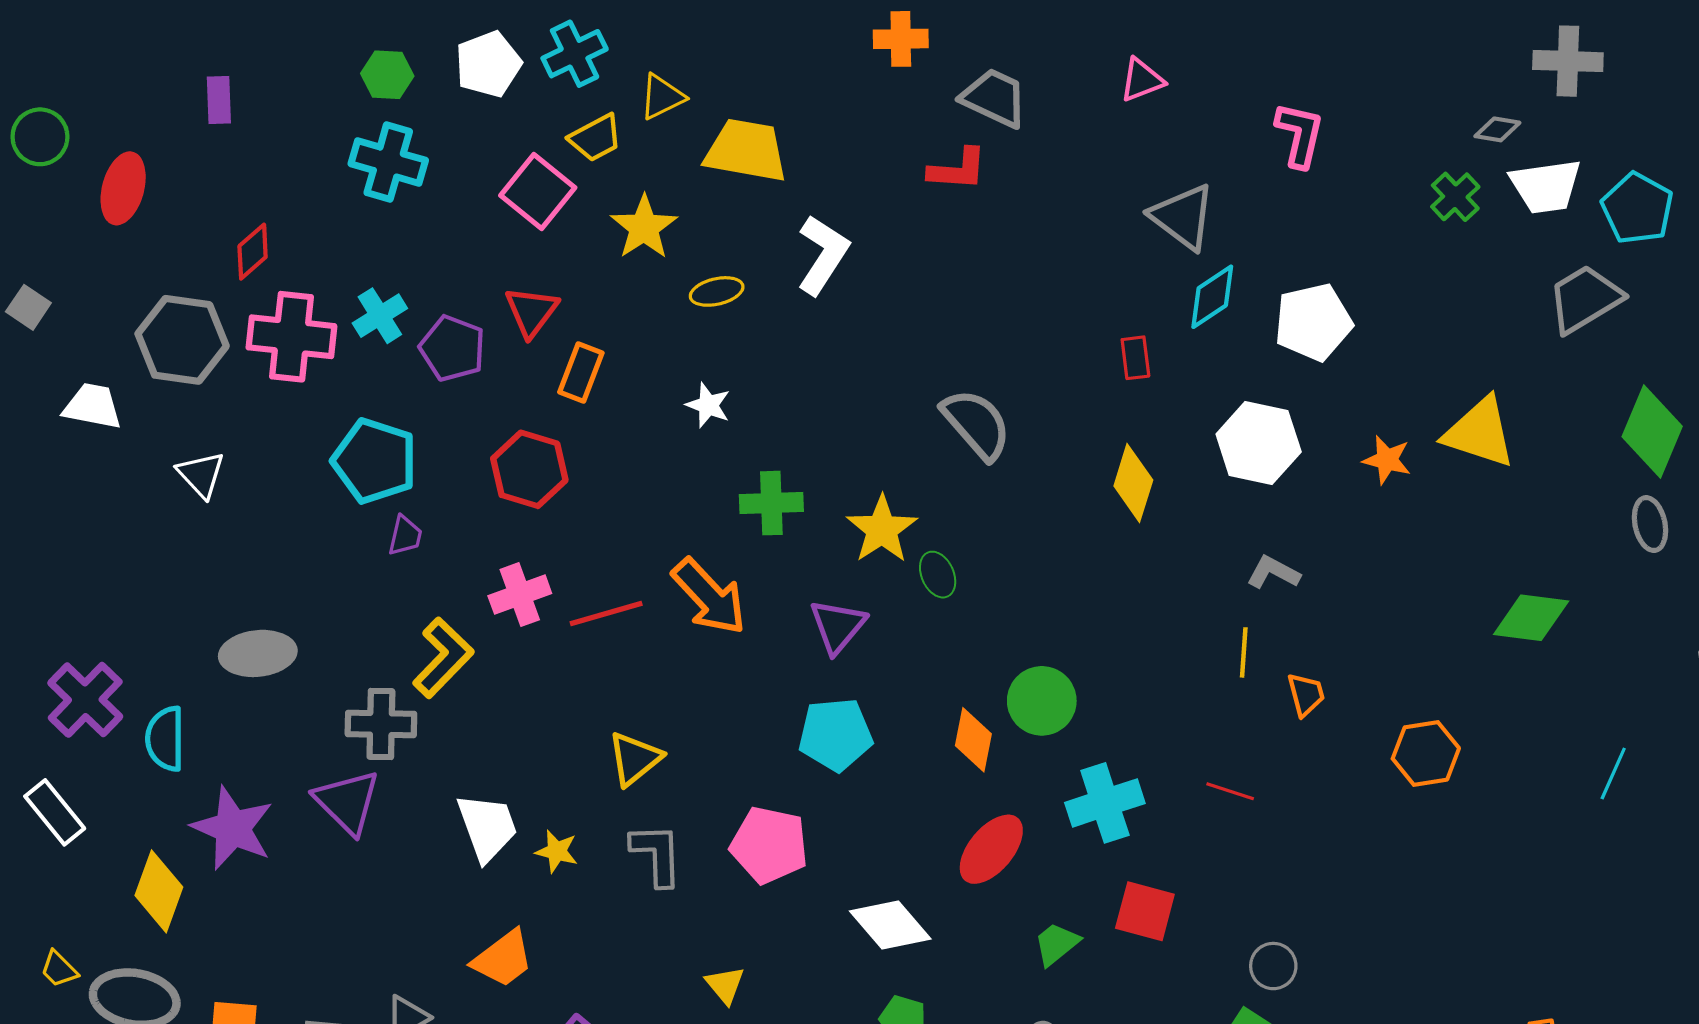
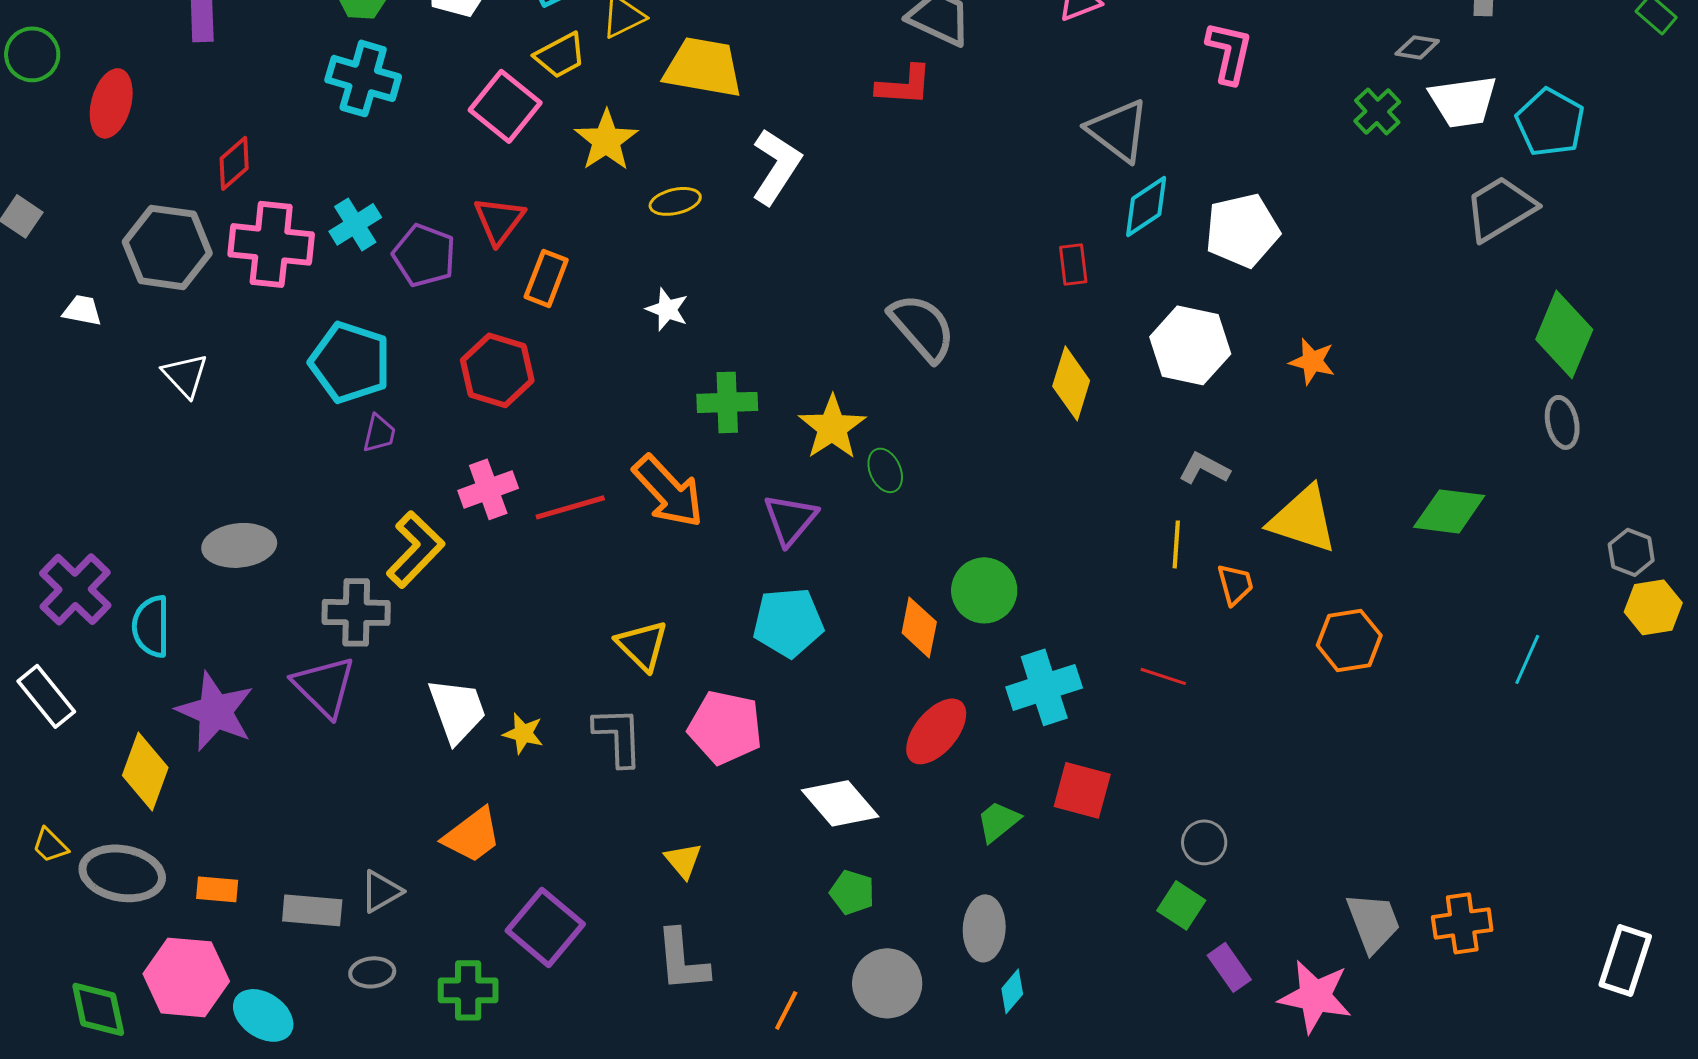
white trapezoid: (93, 406) -> (82, 310), size x0.7
yellow triangle: (1480, 432) -> (1303, 519), moved
yellow triangle: (635, 759) -> (642, 645), moved, turned -36

